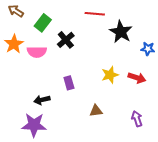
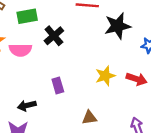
green rectangle: (43, 23) -> (27, 16), turned 42
black star: (121, 32) -> (118, 26), turned 30

